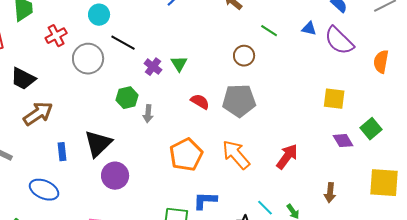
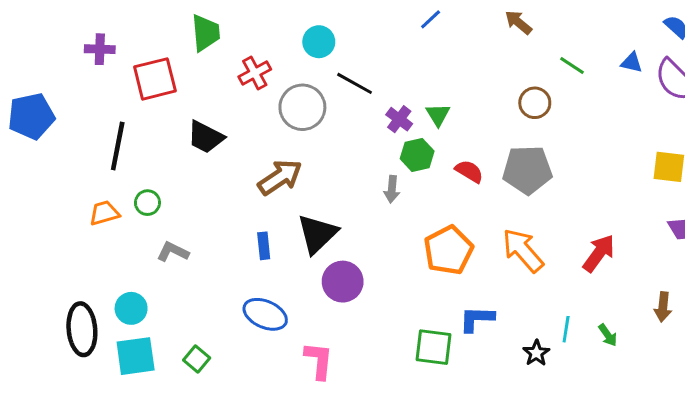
green hexagon: (127, 98) -> (417, 155), moved
brown arrow: (38, 114) -> (280, 177), moved
blue ellipse: (44, 190) -> (265, 314), moved
cyan line: (265, 208) -> (566, 329), turned 54

